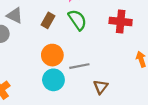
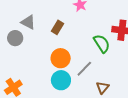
green semicircle: (77, 20) -> (102, 44), moved
gray line: (79, 66) -> (84, 69), turned -36

